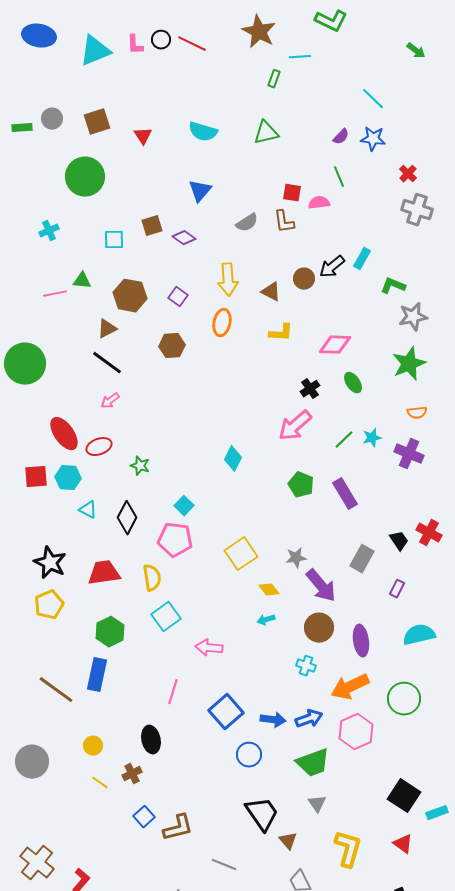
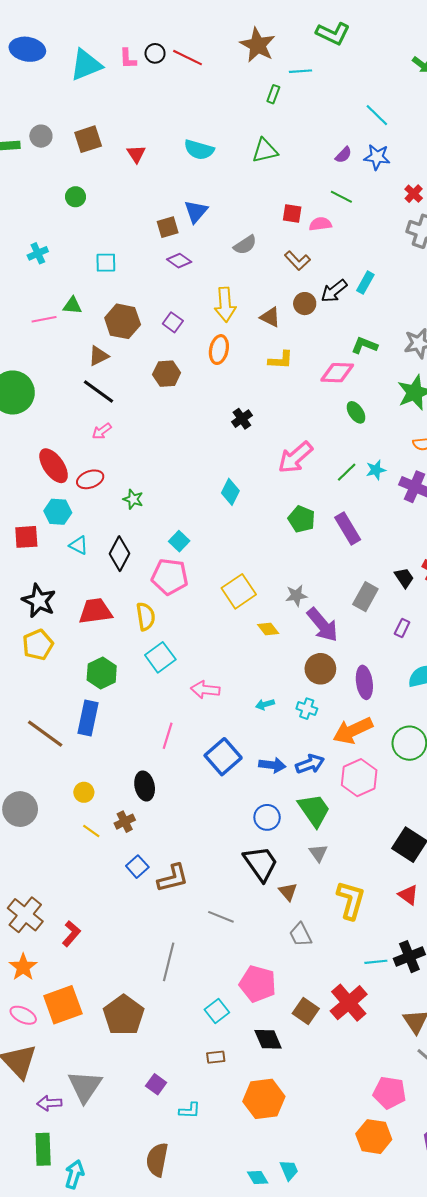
green circle: (85, 177) -> (76, 197), size x0.5
green line: (339, 177) -> (341, 197), turned -40
brown L-shape: (284, 222) -> (297, 261), moved, turned -35
brown square: (152, 226) -> (168, 227), moved
green L-shape: (393, 286) -> (364, 345), moved
black cross: (310, 389) -> (242, 419), moved
red square: (36, 477) -> (26, 537), moved
cyan arrow: (266, 620) -> (265, 704), moved
blue circle: (249, 755) -> (267, 817), moved
green trapezoid: (313, 763) -> (314, 810), turned -105

